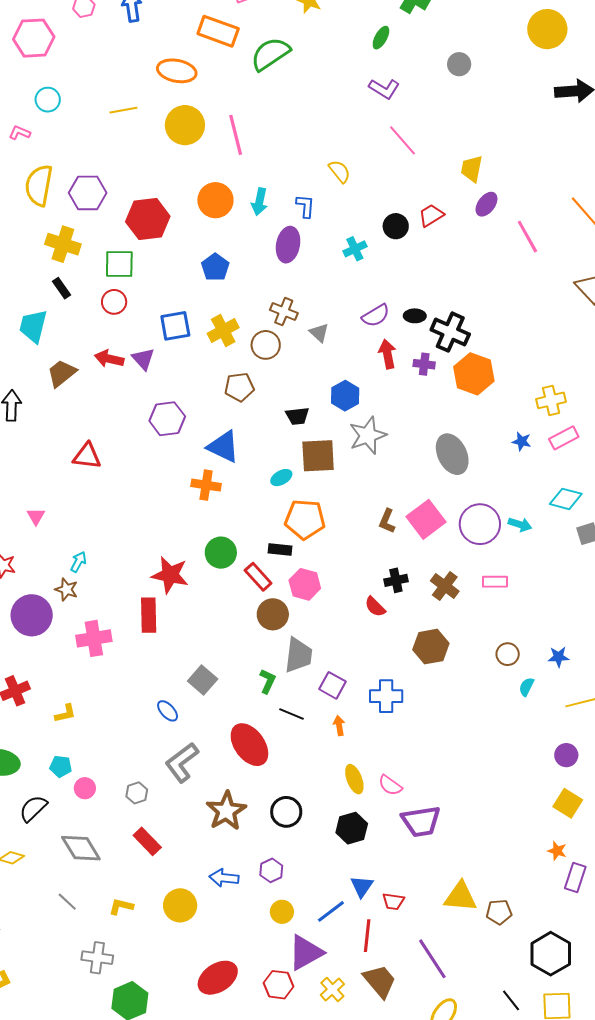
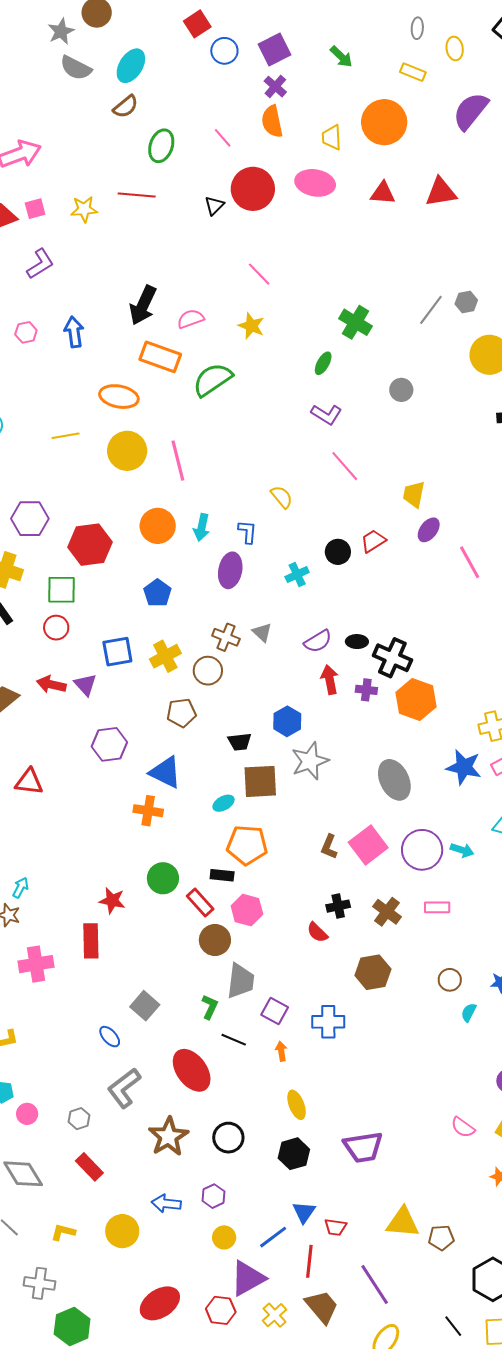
gray triangle: (319, 333) -> (262, 632), moved
blue star: (522, 441) -> (464, 767), size x1.8
red star: (170, 575) -> (112, 901), size x0.7
pink semicircle: (390, 785) -> (463, 1127), moved

